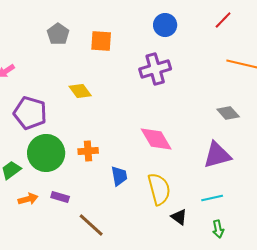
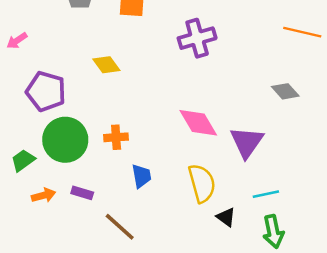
purple triangle: (217, 155) -> (247, 142), moved, turned -40
blue trapezoid: (119, 176) -> (141, 176), moved
green arrow: (218, 229) -> (273, 232), size x1.5

